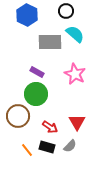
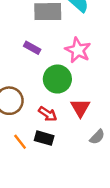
green circle: (36, 94) -> (57, 79), moved
gray semicircle: (70, 146) -> (97, 137), moved

